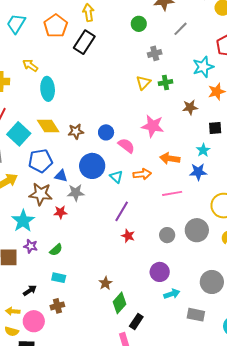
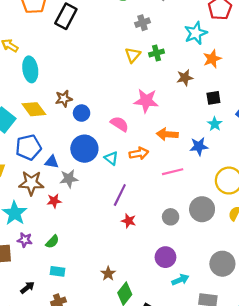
brown star: (76, 131) -> (64, 99), moved
blue circle: (106, 132) -> (82, 113), moved
cyan star: (203, 150) -> (215, 124), moved

